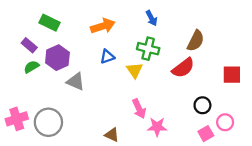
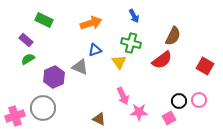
purple hexagon: (57, 58) -> (54, 77), moved
red square: (232, 75) -> (205, 66), turned 30
gray triangle: (76, 81) -> (80, 67), moved
black circle: (202, 105) -> (179, 101), moved
pink cross: (17, 119) -> (15, 116), moved
pink circle: (225, 122) -> (199, 100), moved
pink square: (206, 134) -> (169, 118), moved

